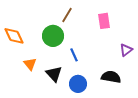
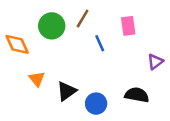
green circle: (53, 36) -> (52, 26), moved
blue line: (74, 55) -> (100, 43), moved
black triangle: (54, 74) -> (67, 91), turned 36

